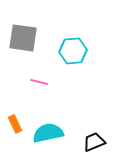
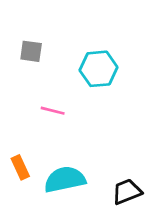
gray square: (23, 38) -> (31, 51), size x0.6

